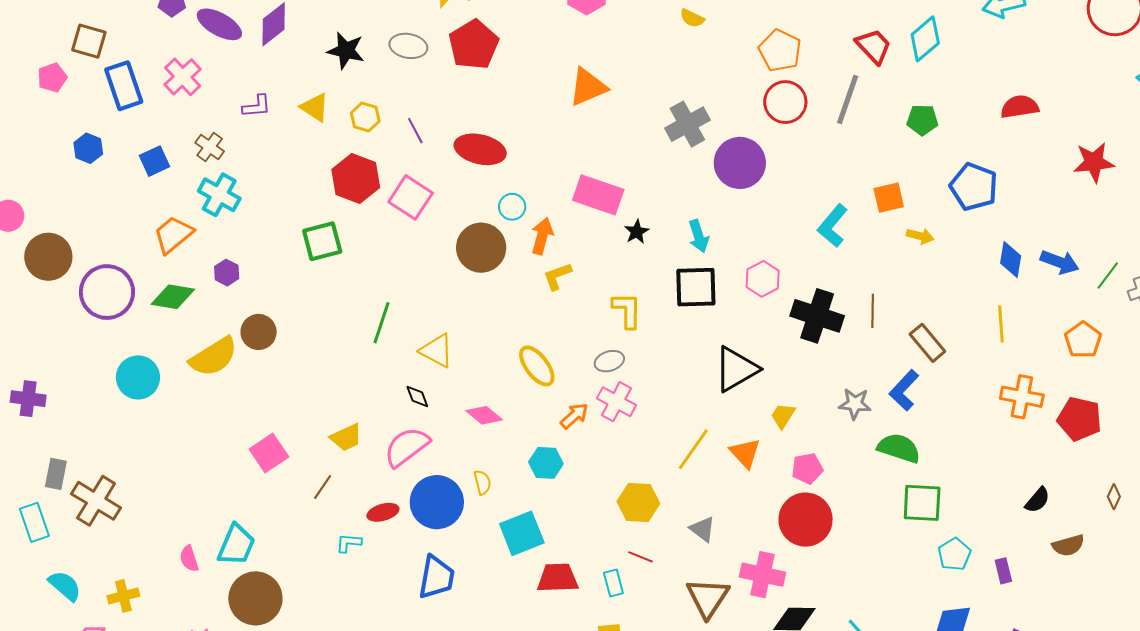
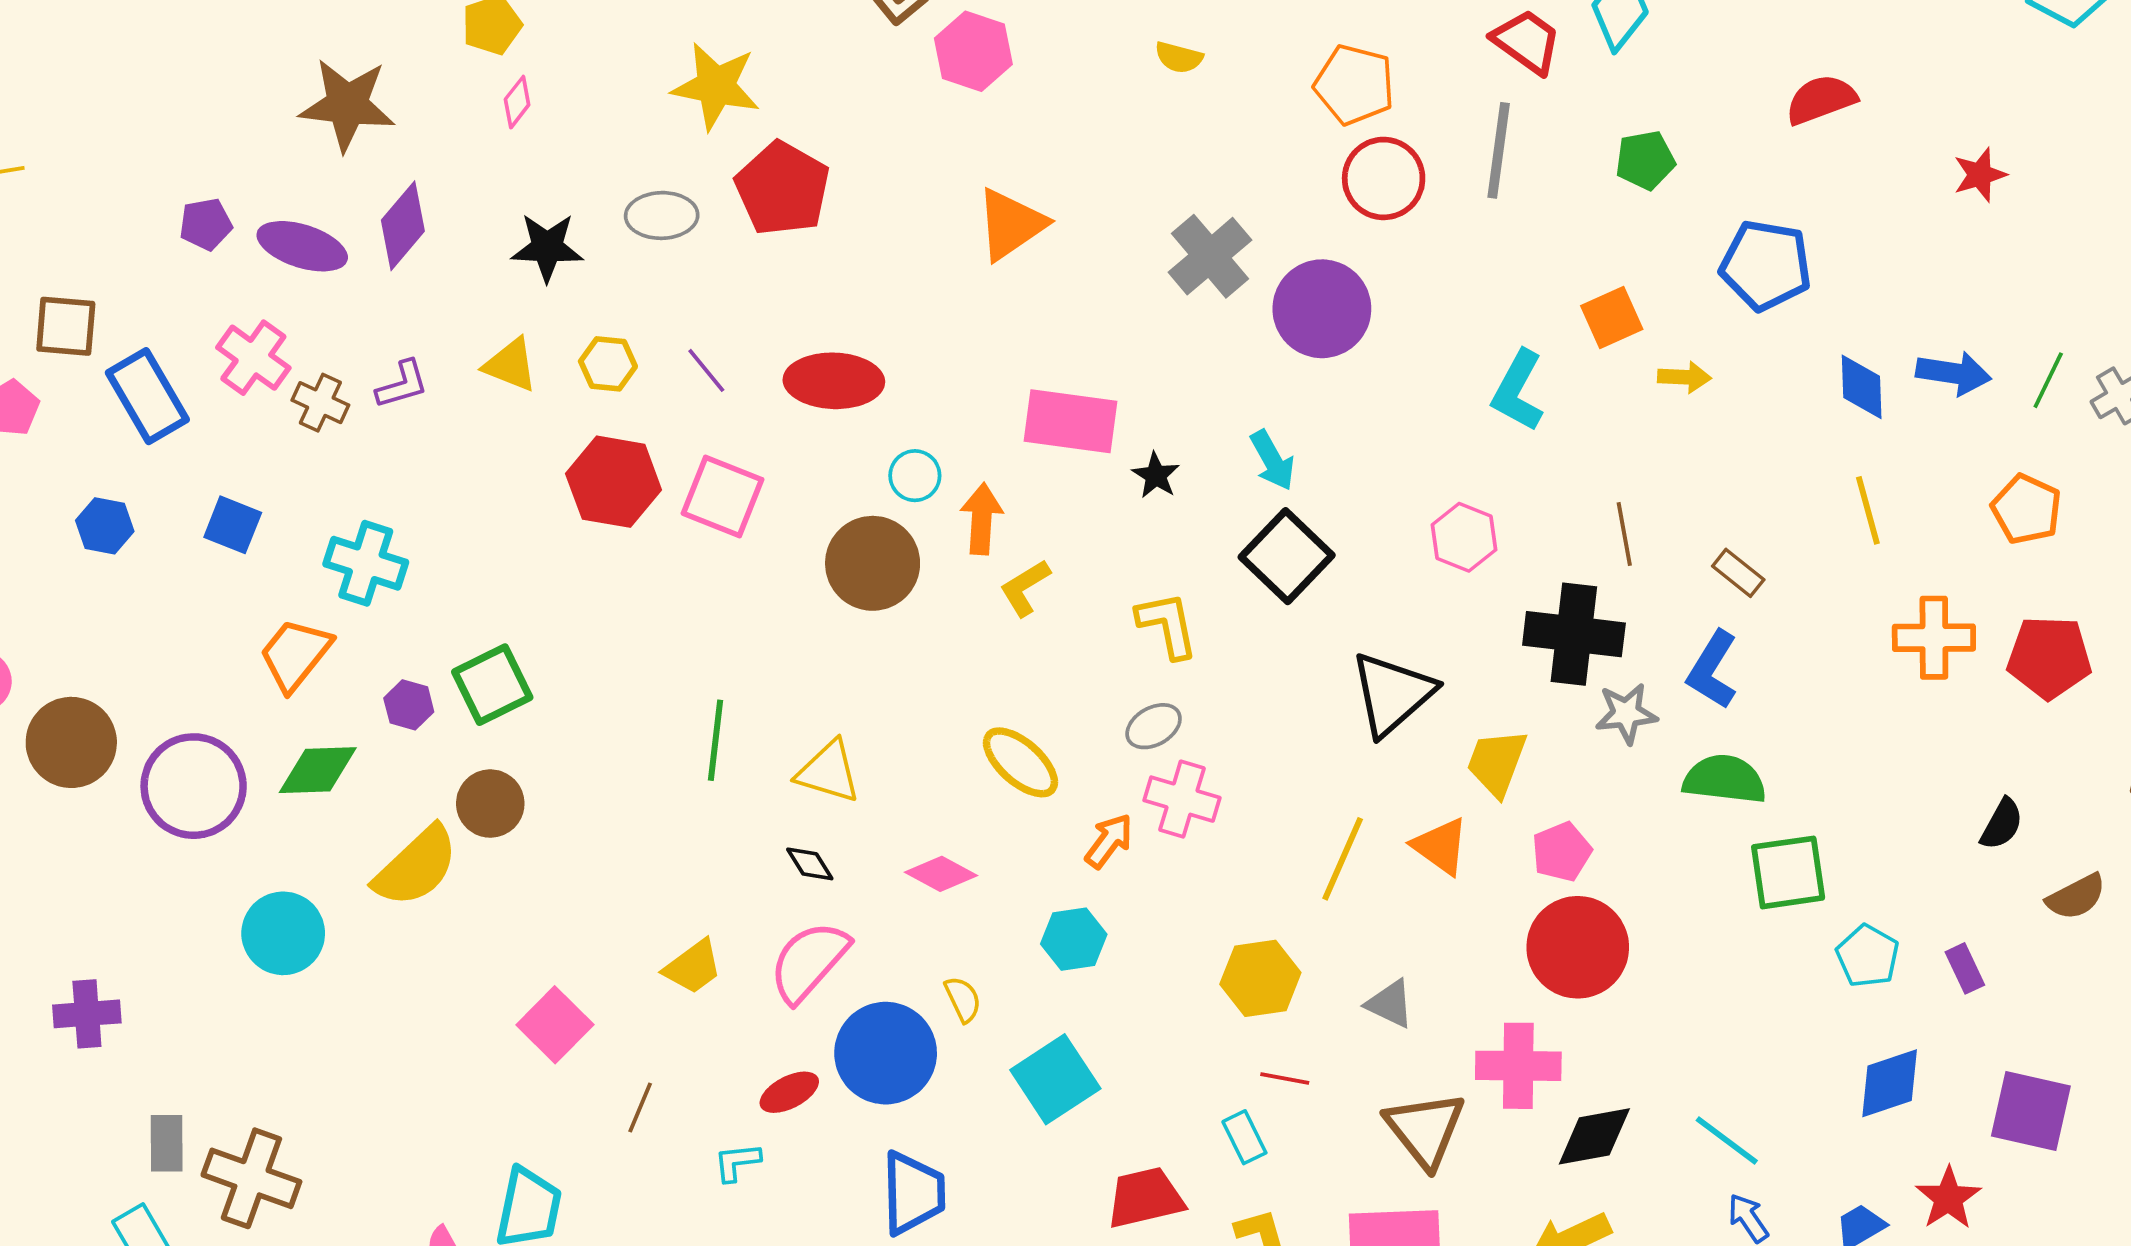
brown cross: (210, 147) -> (320, 403), moved
blue square: (154, 161) -> (233, 525), turned -32
red star: (1094, 162) -> (1980, 175), size x0.7
green square: (322, 241) -> (492, 685), moved
pink hexagon: (763, 279) -> (1464, 537), moved
black square: (696, 287) -> (1287, 556), turned -33
black cross: (817, 316) -> (1574, 634), moved
brown rectangle: (927, 343) -> (1738, 573), size x0.7
yellow trapezoid: (783, 416) -> (1497, 763), size x1.4
brown line: (323, 487) -> (640, 1108), moved
red trapezoid: (558, 578) -> (1145, 1198), moved

